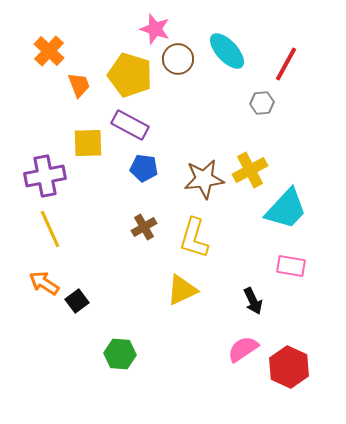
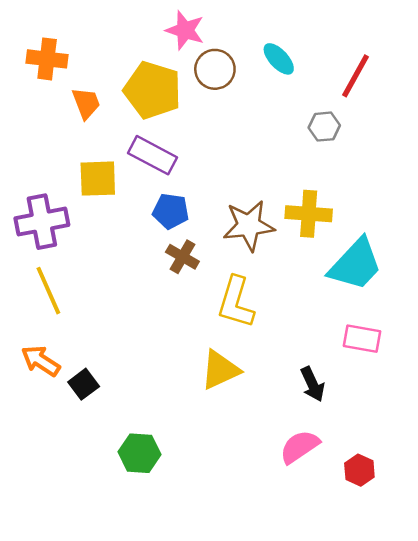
orange cross: (49, 51) -> (47, 59), turned -36
cyan ellipse: (227, 51) -> (279, 59), size x0.7
yellow cross: (250, 170) -> (309, 214), turned 32
brown cross: (144, 227) -> (182, 257), moved, turned -30
red hexagon: (289, 367) -> (359, 470), size x0.6

